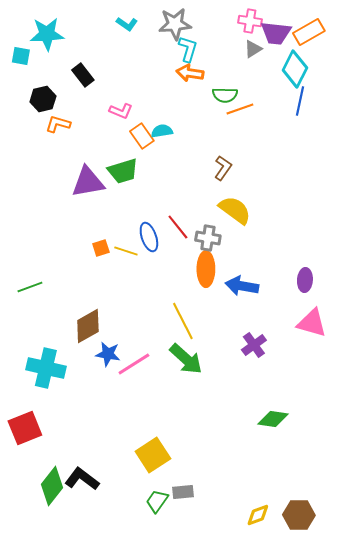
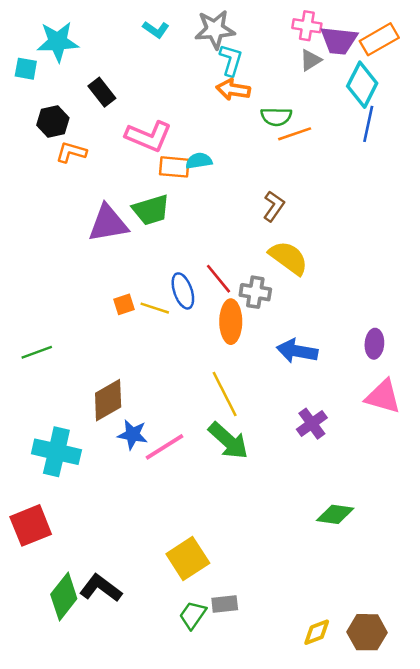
pink L-shape: (121, 111) -> (149, 136), size x1.6
orange rectangle: (142, 136) -> (174, 167), turned -50
orange ellipse: (206, 269) -> (231, 322), moved

